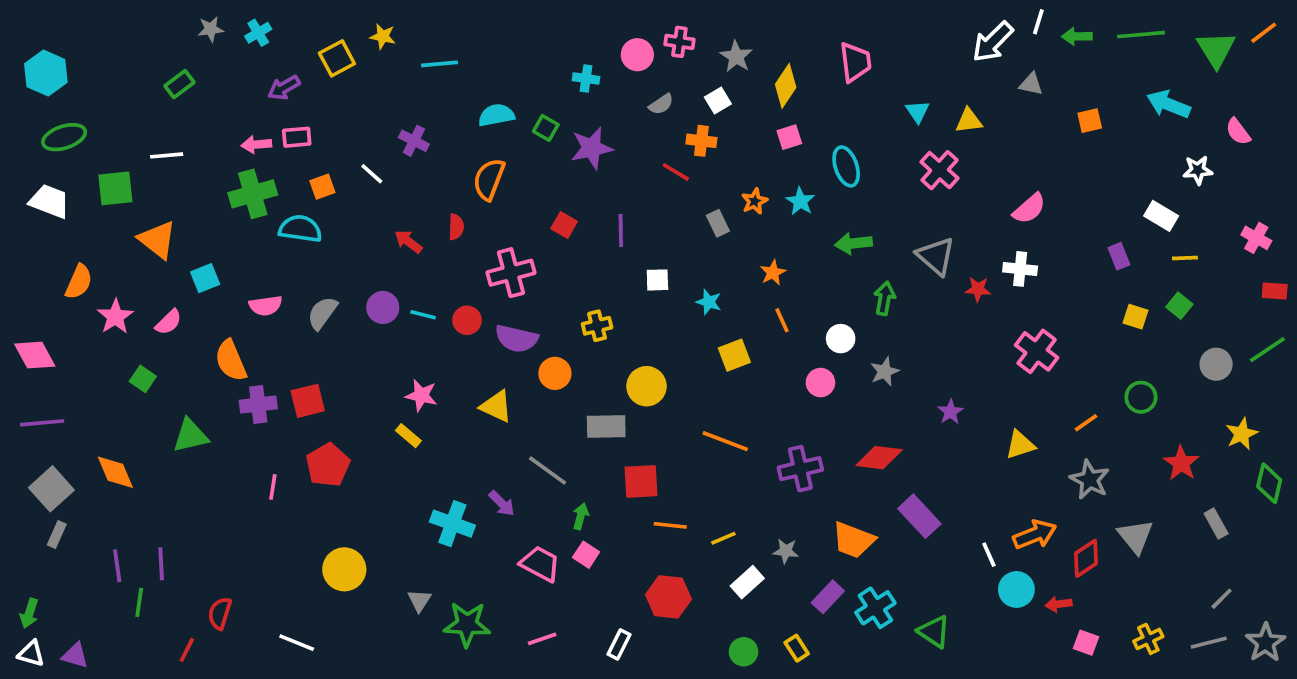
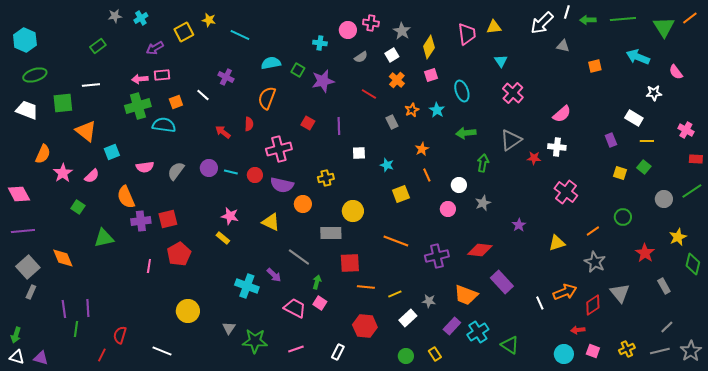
cyan line: (440, 64) -> (240, 35), turned 30
yellow triangle: (969, 121) -> (494, 27), moved
orange cross: (701, 141) -> (397, 80), moved, turned 35
gray triangle: (936, 256) -> (511, 140), turned 45
cyan circle: (1016, 589) -> (564, 354), moved

